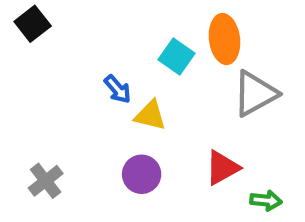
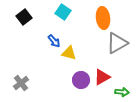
black square: (33, 24) -> (24, 17), moved
cyan square: (176, 56) -> (63, 12), moved
purple circle: (142, 174) -> (81, 80), moved

